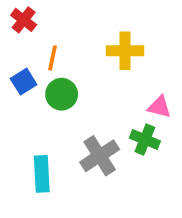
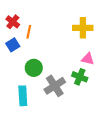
red cross: (24, 20) -> (13, 22), moved
yellow cross: (125, 51) -> (83, 28), moved
green circle: (62, 94) -> (34, 68), moved

